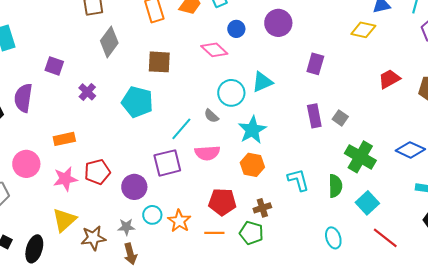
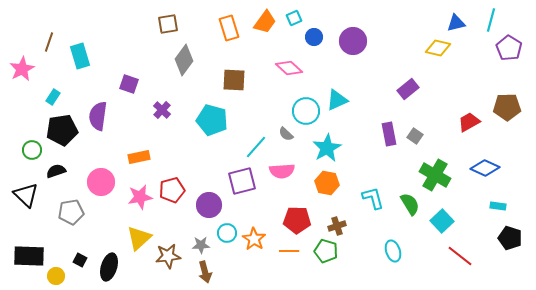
blue circle: (236, 29) -> (314, 37), moved
purple rectangle: (315, 64) -> (408, 89), moved, turned 35
red trapezoid: (389, 79) -> (469, 122), moved
green semicircle: (335, 186) -> (410, 204), turned -30
cyan ellipse: (333, 238) -> (393, 251), moved

